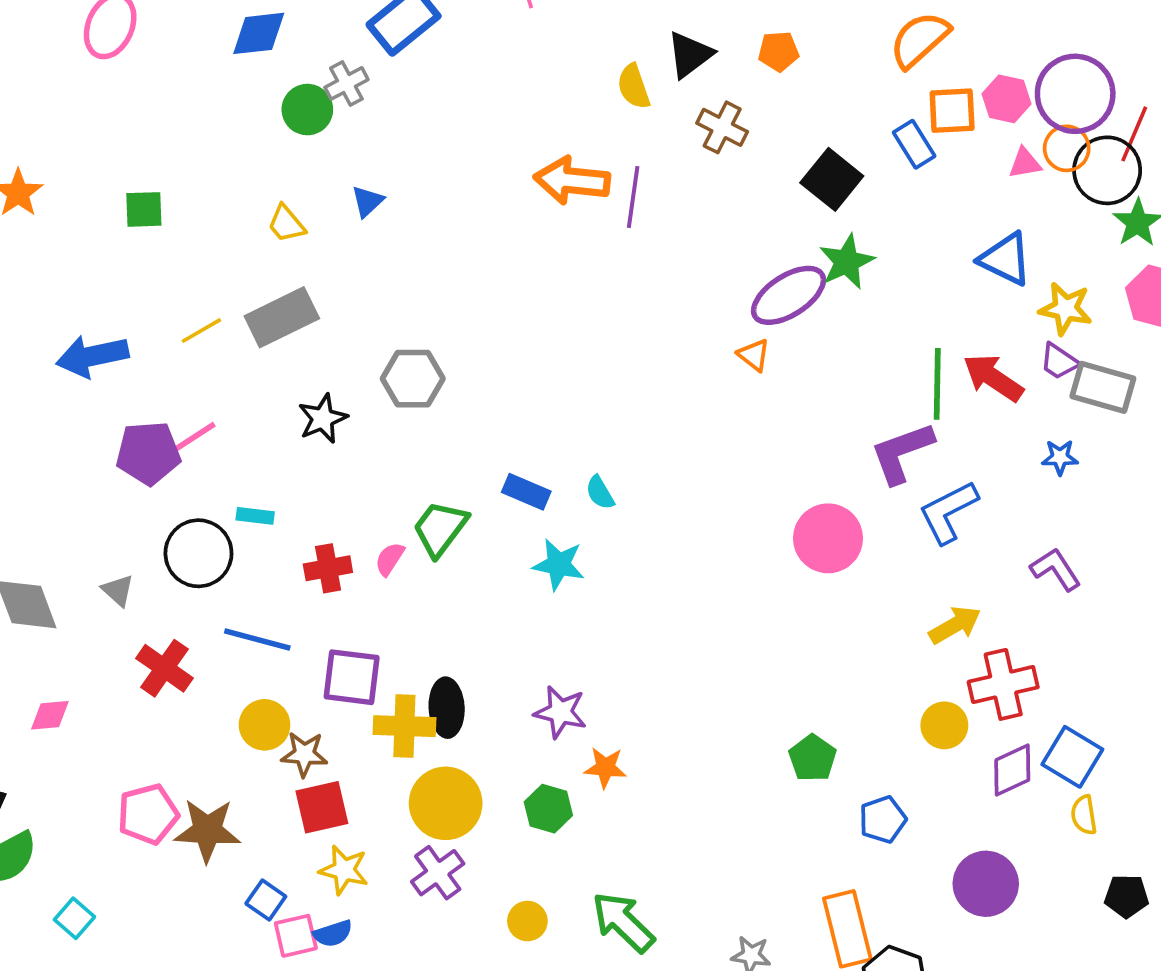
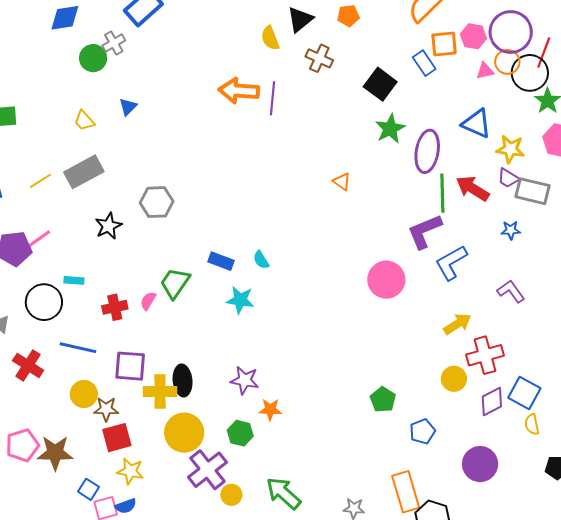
purple ellipse: (789, 295) -> (427, 151), moved, turned -45
purple cross: (438, 873) -> (208, 470), moved, size x1.4

